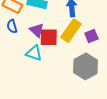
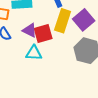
purple square: (91, 36) -> (84, 20), size x1.5

